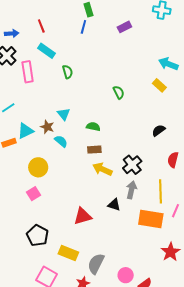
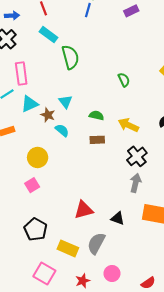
pink rectangle: (28, 72) -> (21, 73), moved
green semicircle: (68, 72) -> (70, 57), size x1.6
cyan triangle: (25, 131) -> (30, 104), moved
yellow arrow: (102, 169) -> (128, 125), moved
black triangle: (114, 205) -> (118, 218), moved
gray semicircle: (96, 264) -> (96, 243), moved
pink circle: (126, 275) -> (112, 273), moved

